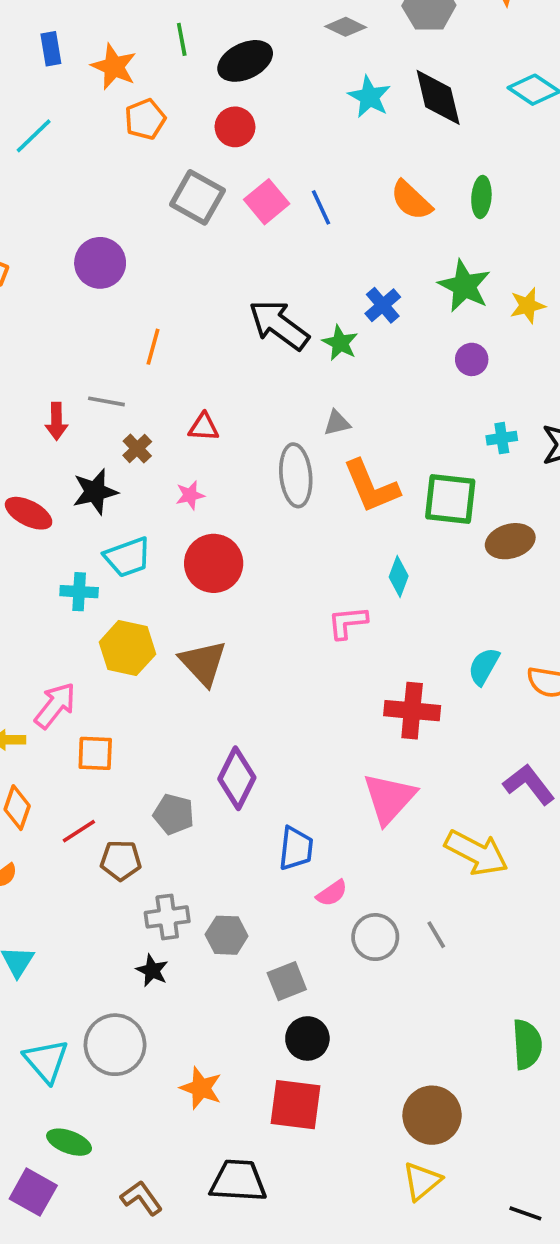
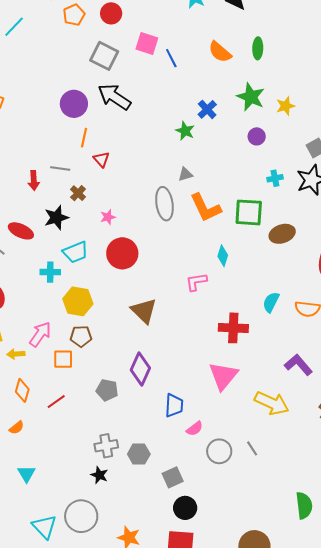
red circle: (235, 127) -> (111, 13), moved
pink square: (267, 202) -> (147, 44), moved, turned -30
purple circle: (100, 263) -> (74, 104), moved
black arrow: (279, 325) -> (114, 97), moved
red triangle: (204, 427) -> (101, 159), moved, turned 48
brown triangle: (203, 663) -> (144, 311), moved
brown pentagon: (121, 860) -> (81, 336), moved

